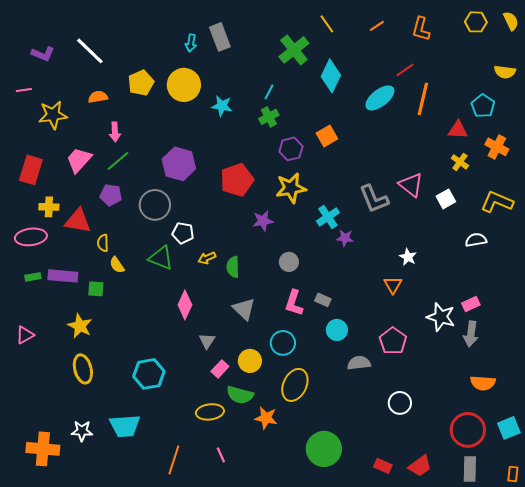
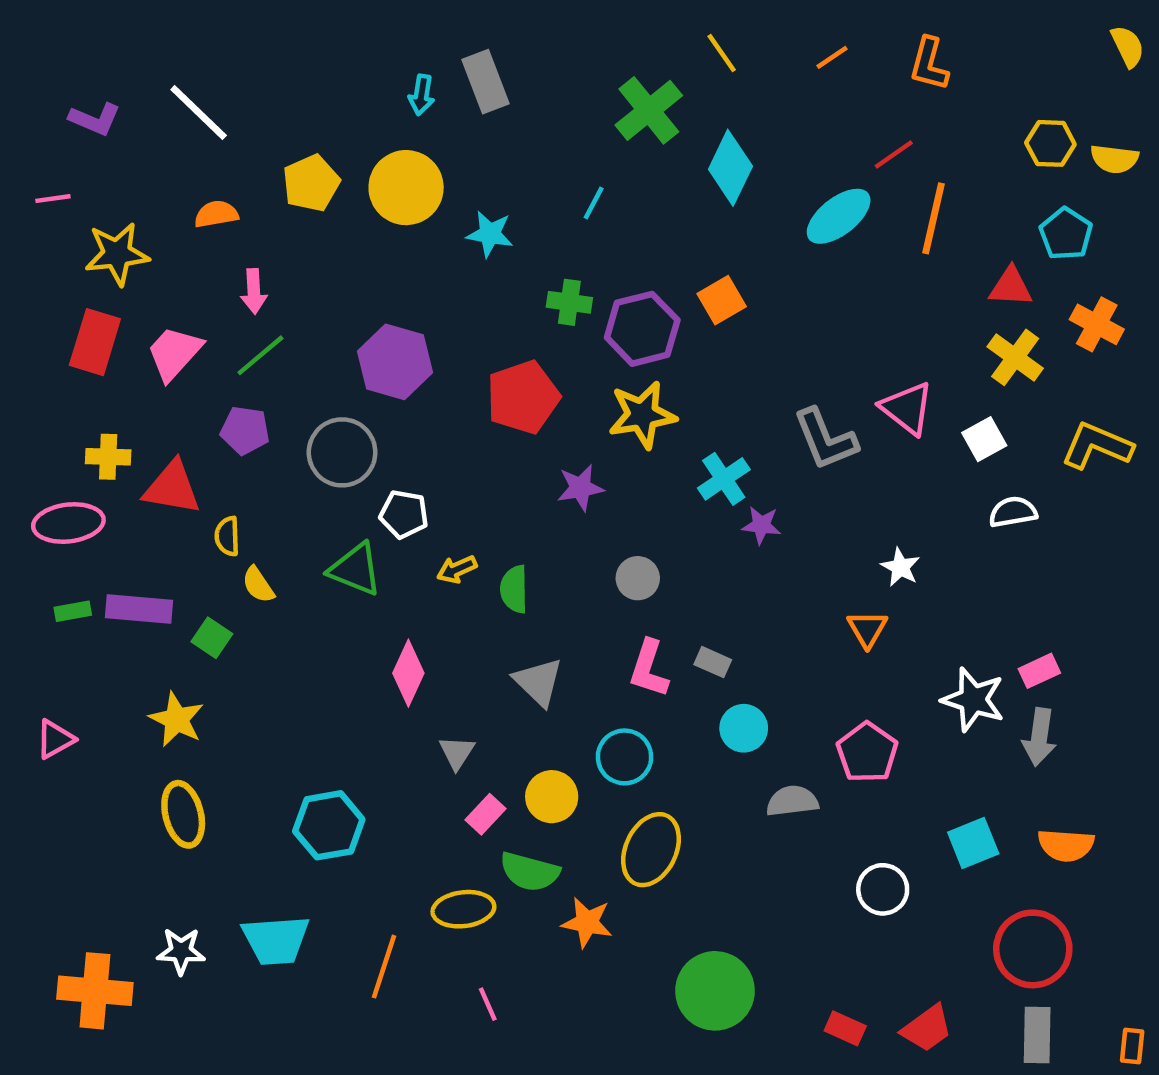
yellow hexagon: (476, 22) -> (1050, 143), moved
green cross: (269, 117) -> (569, 302), moved, turned 36
purple hexagon: (291, 149) -> (642, 329), size x1.4
yellow cross: (460, 162) -> (1015, 357), size x1.4
red rectangle: (31, 170) -> (95, 342), moved
white semicircle: (476, 240) -> (1013, 512), moved
green square: (96, 289) -> (212, 638), turned 30
cyan square: (509, 428) -> (973, 843), moved
orange line: (174, 460) -> (384, 967), moved

